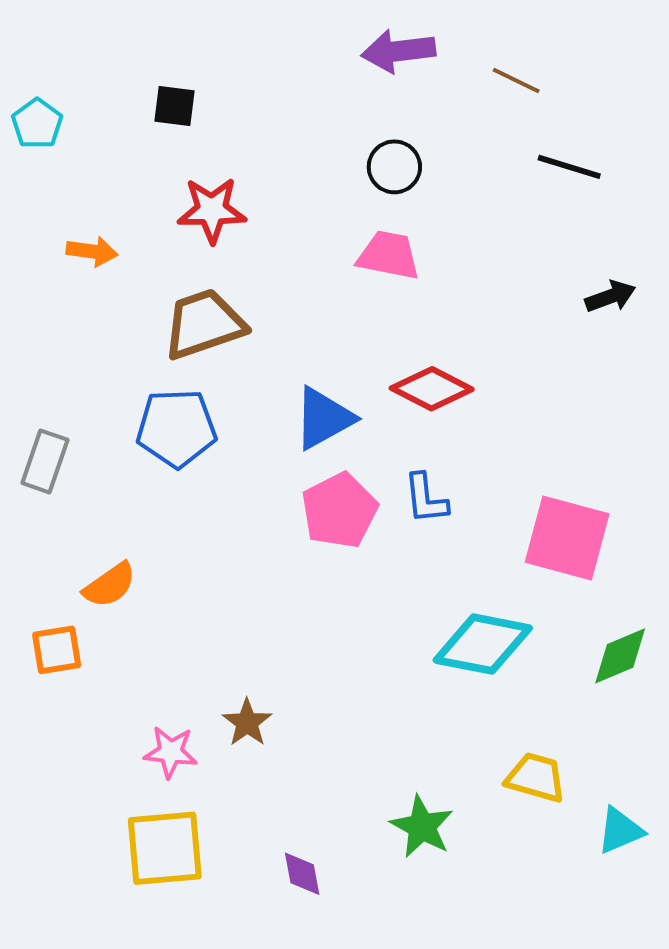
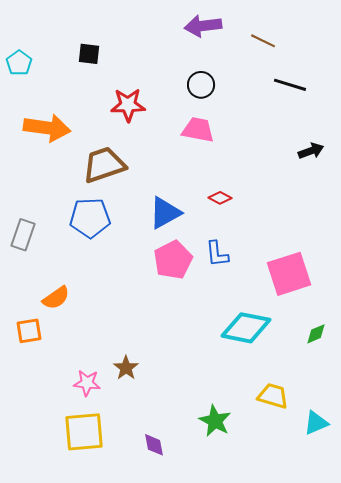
red star: (212, 210) -> (128, 105), moved
orange arrow: (92, 251) -> (47, 128), size x1.8
red diamond: (432, 389) -> (220, 198), size x0.6
pink square: (567, 538) -> (289, 274), turned -33
green diamond: (620, 656) -> (316, 334), size x0.7

